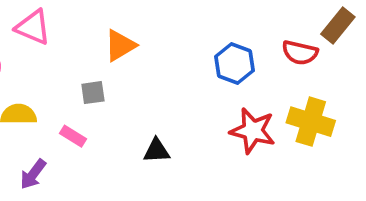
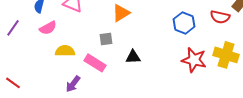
pink rectangle: (73, 136) -> (95, 63), size x1.5
black triangle: (156, 151) -> (133, 57), moved

